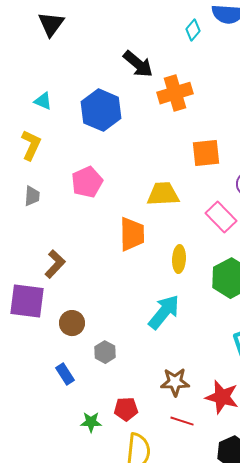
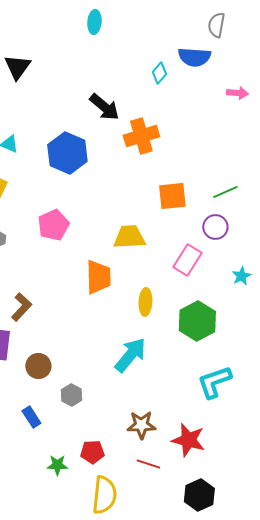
pink rectangle: (221, 217) -> (187, 260), turned 76

